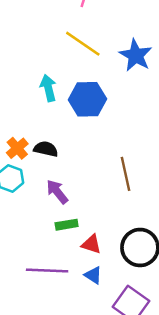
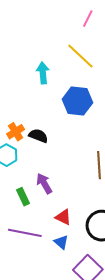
cyan arrow: (48, 88) -> (43, 73), moved
purple arrow: (57, 192) -> (44, 183), moved
green rectangle: (67, 225) -> (23, 197), moved, turned 66

